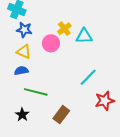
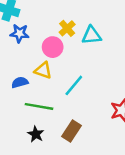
yellow triangle: (24, 52) -> (43, 70), moved
cyan line: (88, 77) -> (74, 85), moved
black star: (22, 115) -> (36, 134), moved

